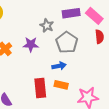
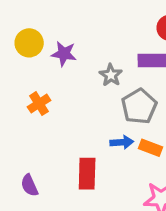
purple star: (31, 44) -> (64, 54), moved
orange rectangle: (61, 85) -> (151, 148), moved

